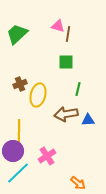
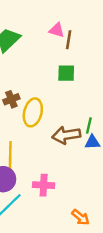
green line: (78, 89) -> (89, 126), moved
pink cross: (47, 156) -> (44, 185), turned 36

